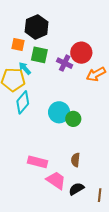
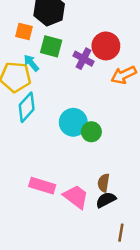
brown semicircle: (75, 160) -> (104, 183), moved
pink trapezoid: (56, 180) -> (76, 197), moved
black semicircle: (76, 189) -> (106, 200), moved

